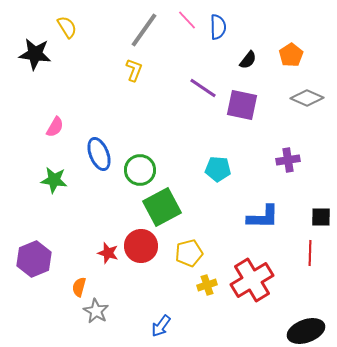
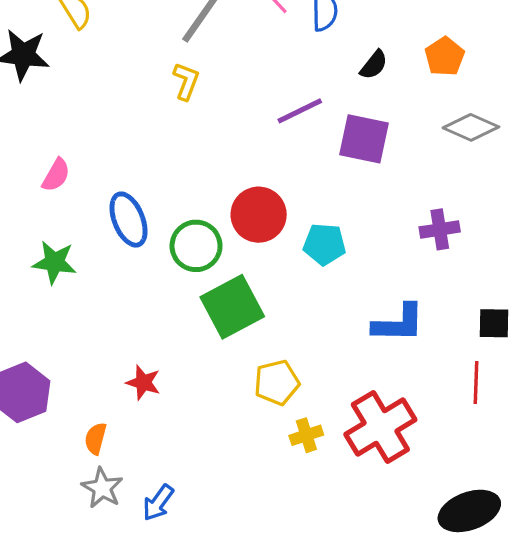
purple line: (203, 88) -> (300, 111), turned -60
red circle: (141, 246) -> (259, 215), moved
gray star: (96, 311) -> (102, 488), moved
blue arrow: (161, 326) -> (158, 503), moved

